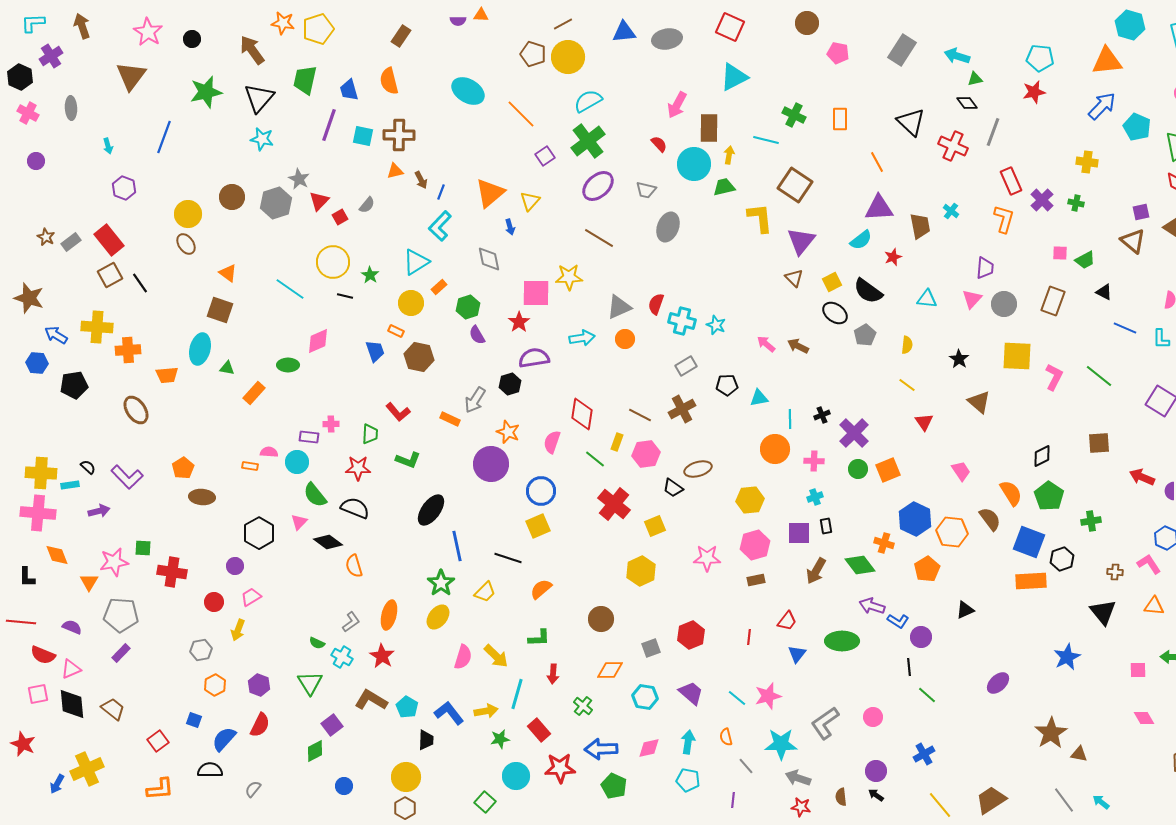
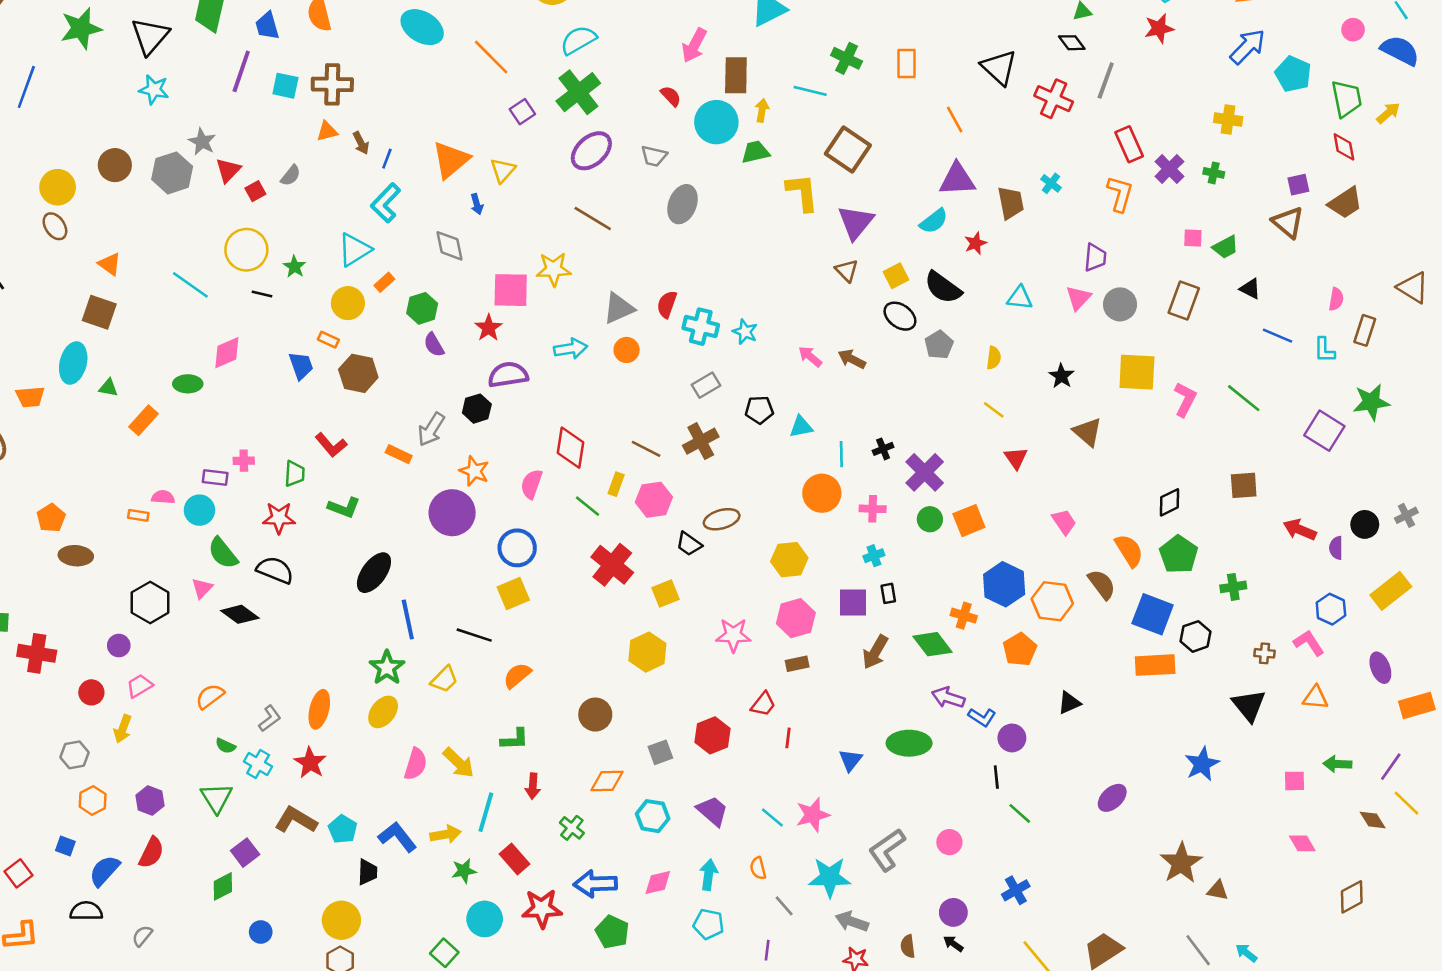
orange semicircle: (354, 566) -> (210, 696), moved, turned 70
red trapezoid: (787, 621) -> (763, 704), moved

